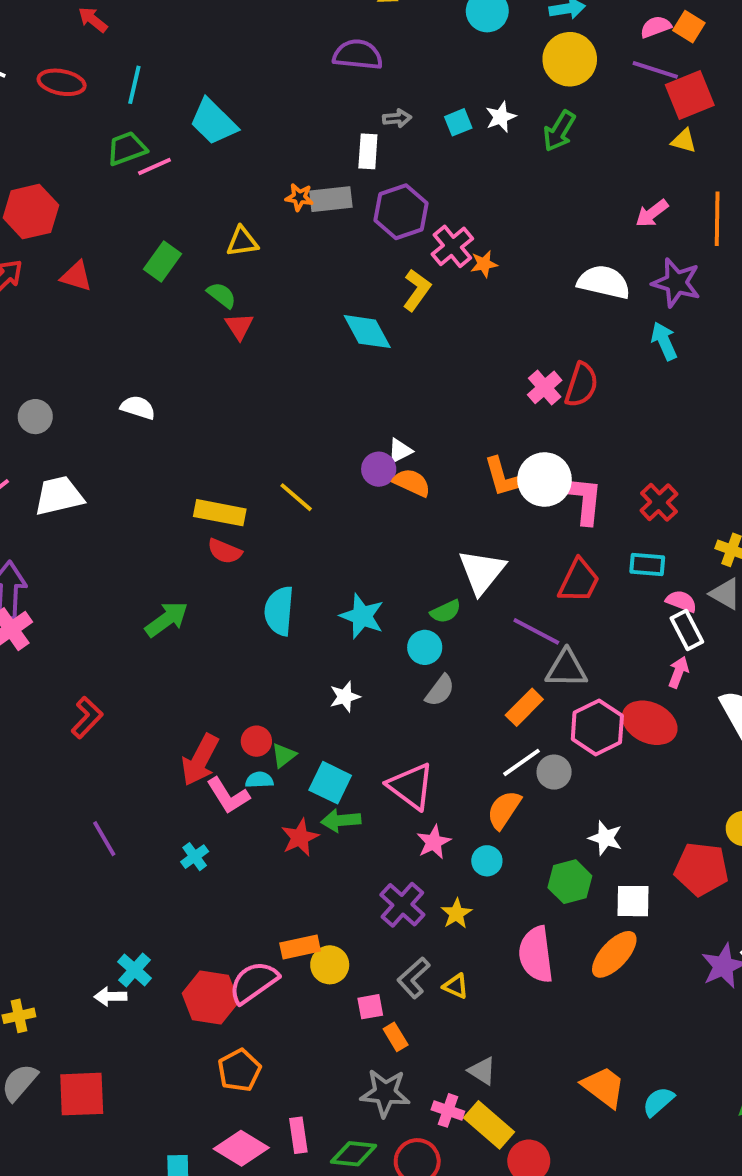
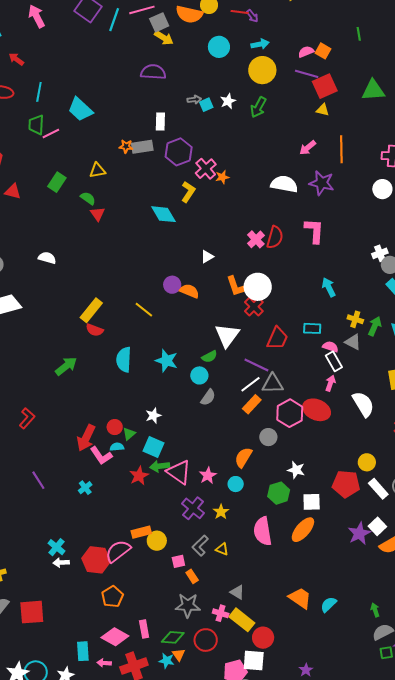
gray arrow: (397, 118) -> (194, 100), moved
green trapezoid: (127, 148) -> (36, 125), turned -65
cyan arrow: (664, 341) -> (329, 287), moved
white triangle: (400, 451) -> (207, 257), moved
yellow line: (296, 497) -> (144, 310), moved
pink L-shape: (584, 500) -> (314, 231), moved
red cross: (659, 502) -> (254, 307), moved
yellow rectangle: (220, 513) -> (91, 310), turned -60
white star: (345, 697) -> (153, 416), moved
white line: (521, 762) -> (251, 384), moved
pink triangle: (411, 786) -> (179, 472), moved
white arrow: (110, 996) -> (61, 563), moved

